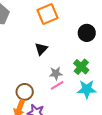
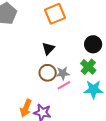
black circle: (87, 33) -> (93, 44), moved
brown circle: (25, 92) -> (48, 73), moved

